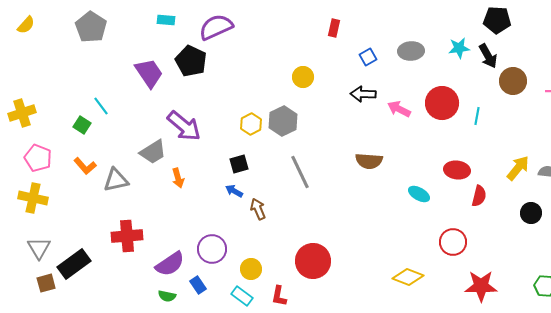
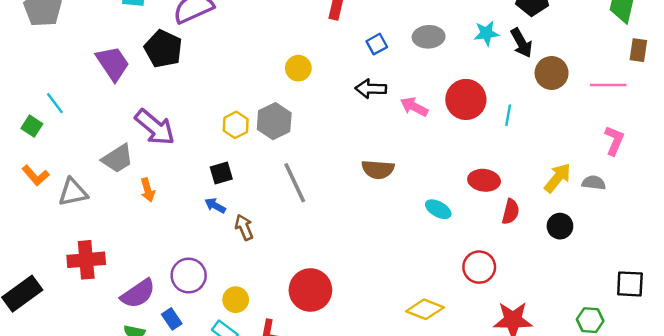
black circle: (531, 213) -> (560, 226), moved

